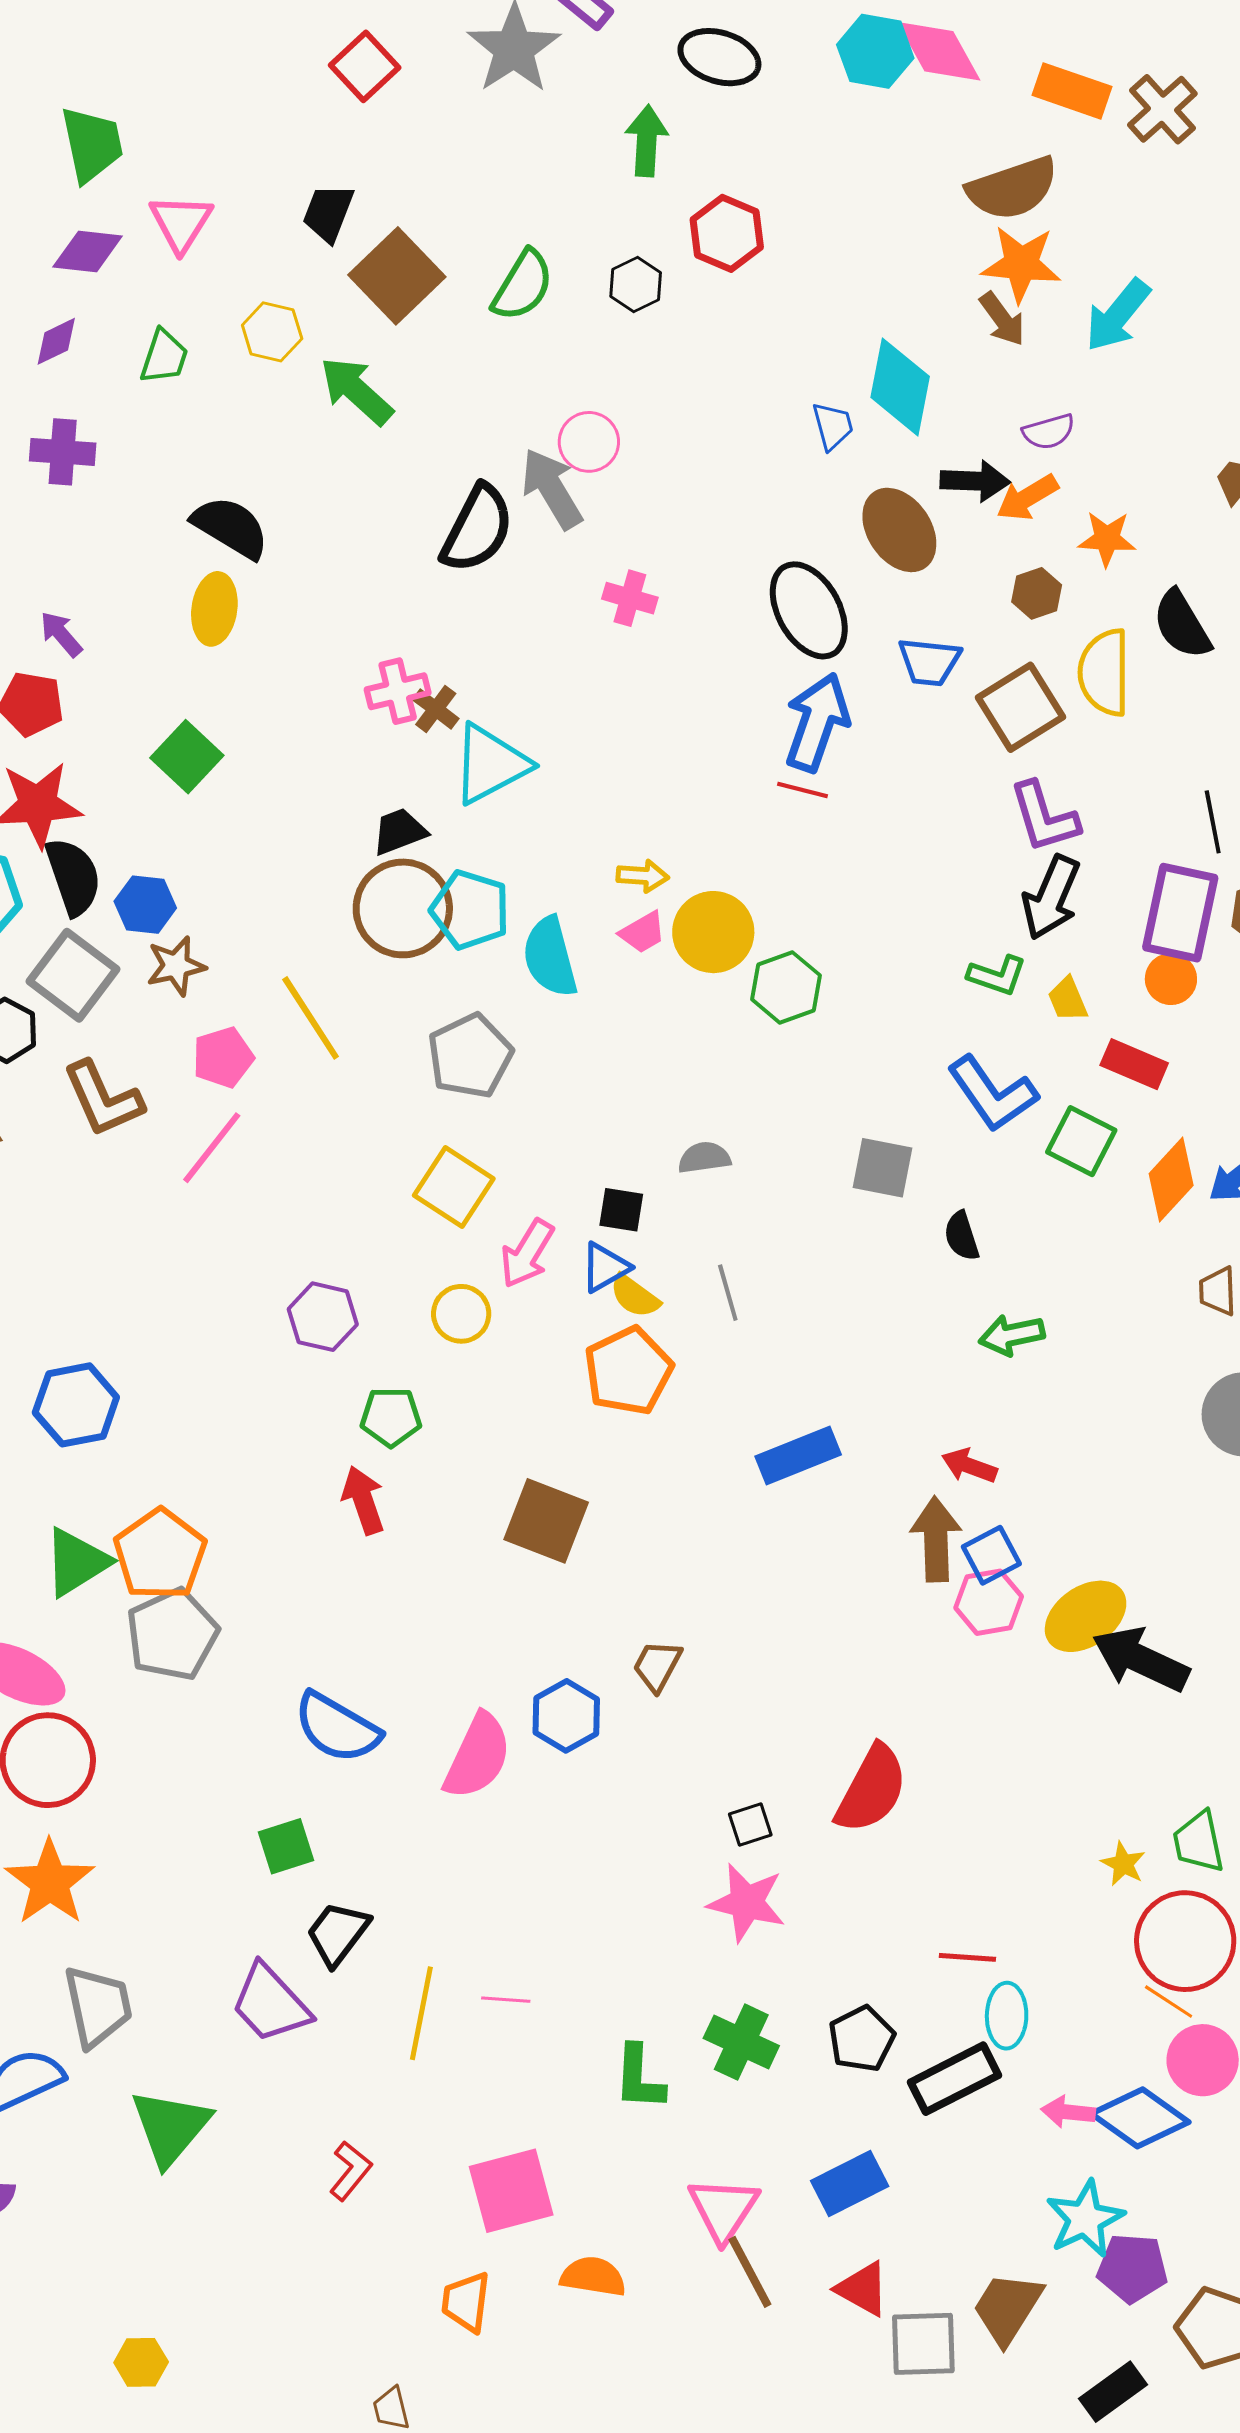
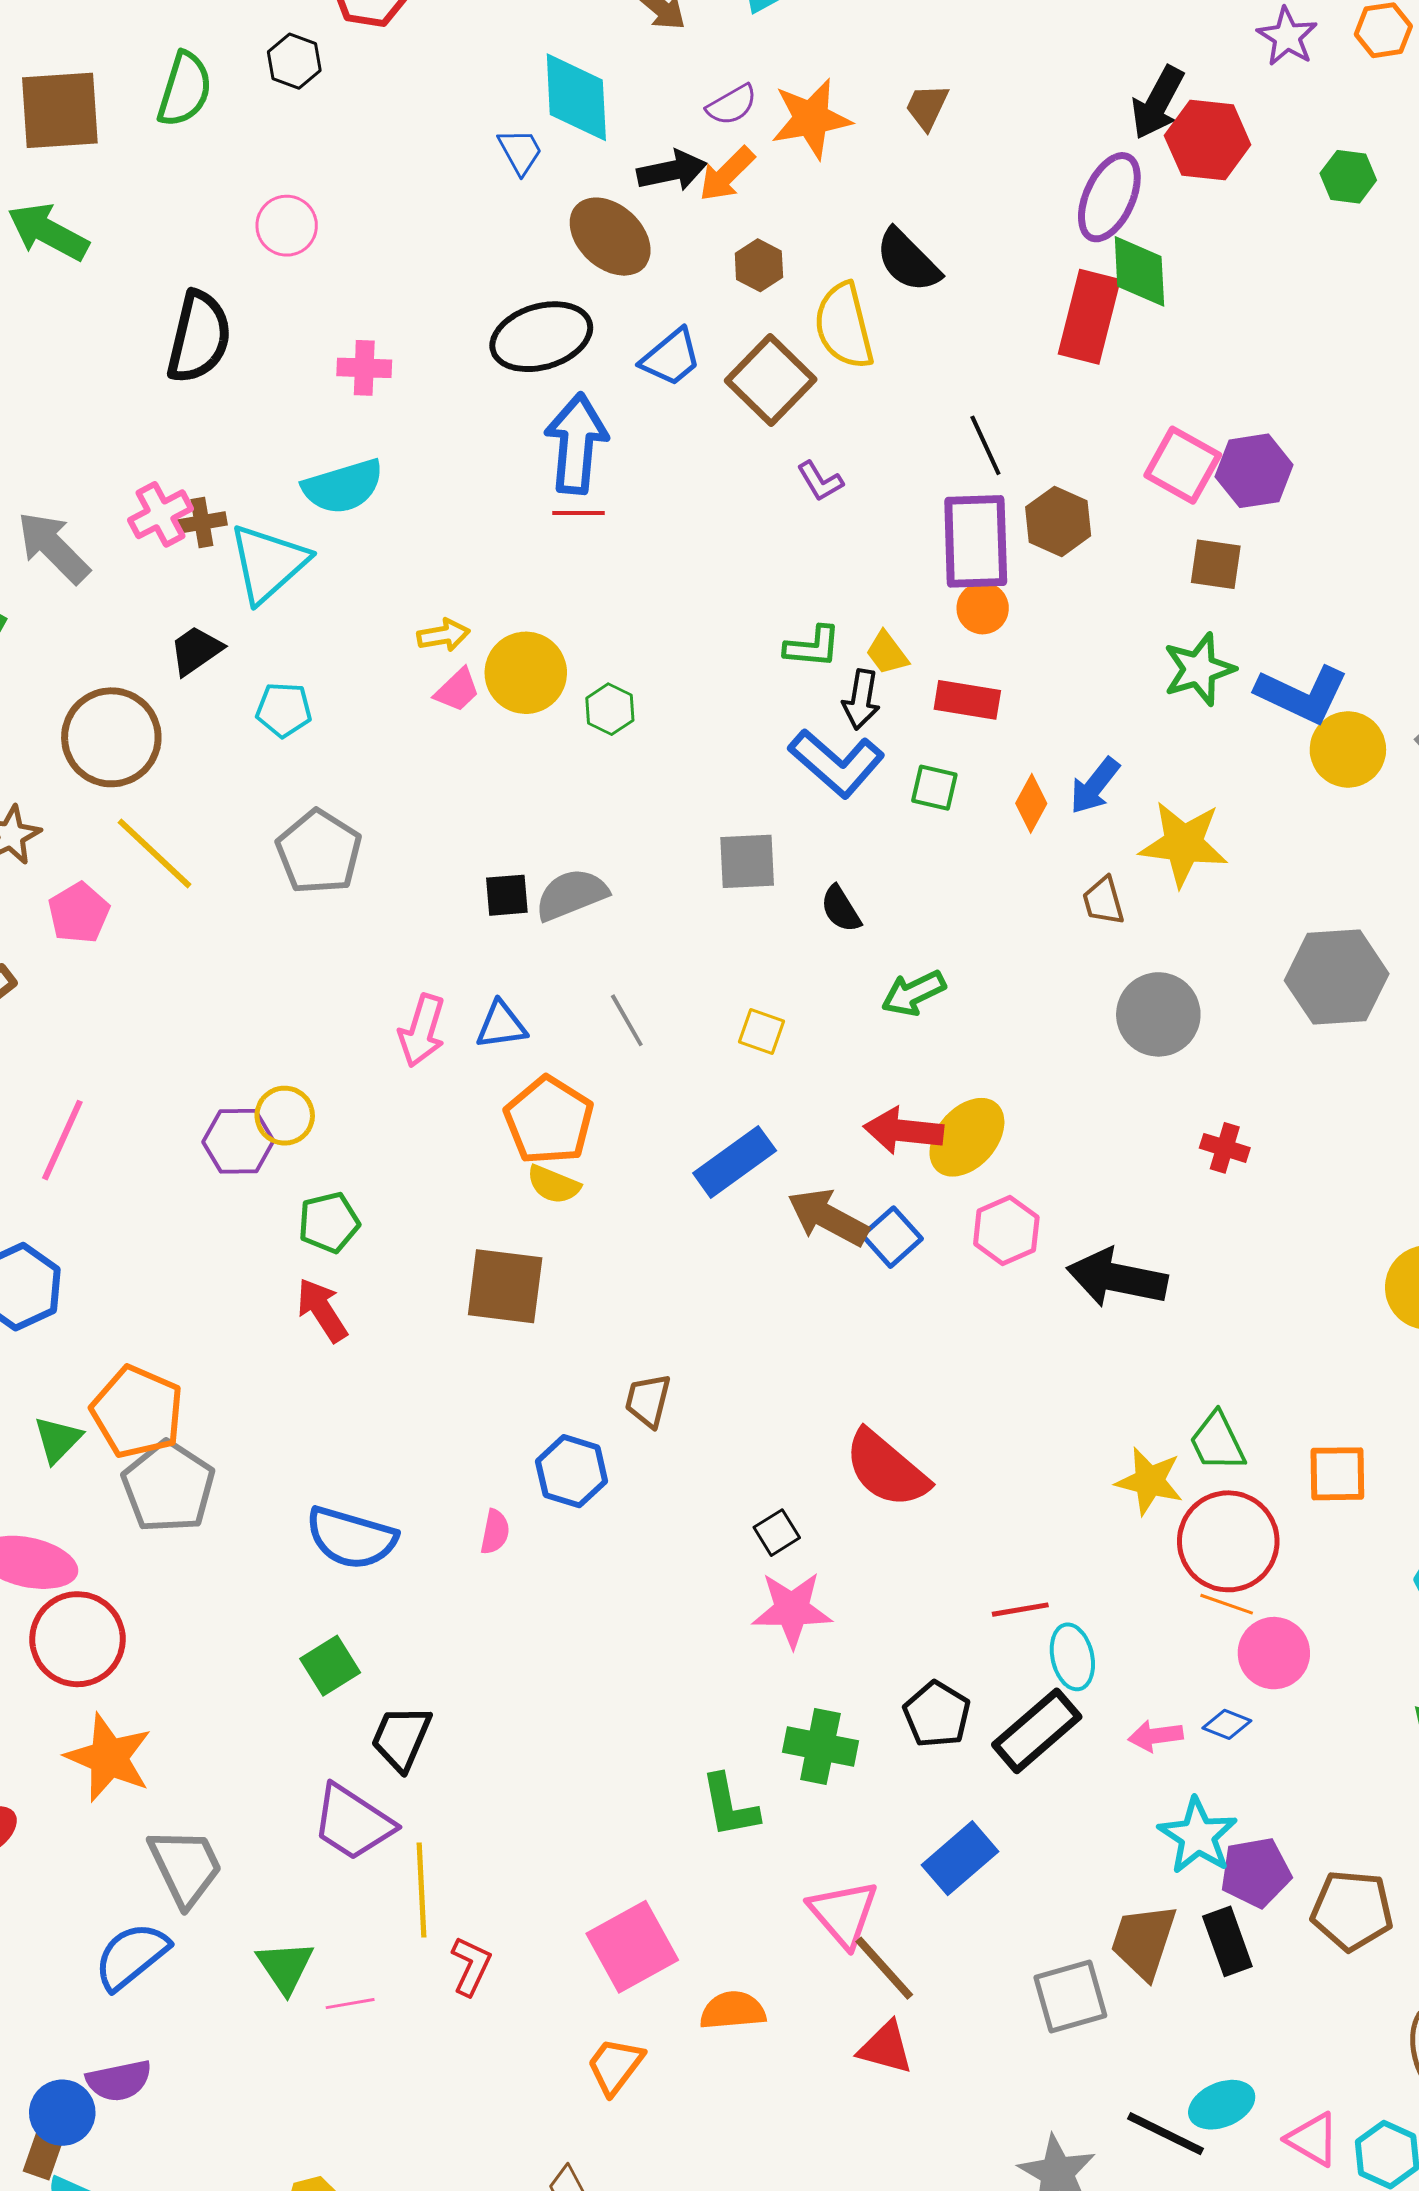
brown square: (397, 276) -> (60, 110), turned -36
gray arrow: (552, 489) -> (53, 547), moved
orange star: (1107, 539) -> (811, 119), moved, size x1.4
black ellipse: (809, 610) -> (541, 337), turned -64
blue trapezoid: (929, 662) -> (671, 358), turned -32
brown cross: (436, 709) -> (202, 523), turned -33
purple L-shape: (1044, 817) -> (820, 481), size x0.6
black arrow: (1051, 898) -> (861, 699), moved, size x0.7
brown circle: (403, 908) -> (111, 737), moved
cyan pentagon: (470, 910) -> (284, 710), size x0.7
cyan semicircle: (550, 957) -> (343, 487), moved, turned -78
green hexagon: (786, 987) -> (610, 709), size x0.7
green square: (1081, 1141) -> (934, 788), size x0.7
pink line: (212, 1148) -> (62, 1140), moved
gray semicircle: (704, 1158) -> (571, 895), size x1.4
orange diamond: (1171, 1180) -> (1031, 803), size x0.7
yellow square: (454, 1187) -> (761, 1031), moved, size x0.6
black square: (621, 1210) -> (507, 895), moved
blue triangle: (605, 1267) -> (501, 1025), turned 36
yellow semicircle: (635, 1296) -> (553, 1185), moved
yellow circle: (461, 1314) -> (285, 1116), moved
red arrow: (969, 1466) -> (904, 1131), size x1.4
brown arrow: (936, 1539) -> (828, 1217), moved, turned -46
blue square: (991, 1555) -> (892, 1237), moved
green triangle: (76, 1562) -> (58, 1440), size x0.7
pink hexagon: (989, 1602) -> (1006, 1231), moved
yellow ellipse: (1086, 1616) -> (967, 1137), moved
pink semicircle: (478, 1756) -> (495, 1532), size x0.5
red semicircle: (872, 1789) -> (886, 1469), turned 116
yellow star: (1123, 1864) -> (1149, 1481), size x1.5
pink line: (506, 2000) -> (350, 2004), moved
yellow line: (421, 2013) -> (421, 1890), moved
blue diamond: (1140, 2118) -> (1227, 1724), size x0.5
green triangle: (170, 2127) -> (285, 1967), size x0.7
red triangle: (863, 2289) -> (886, 2048), moved
orange trapezoid: (466, 2302) -> (615, 2066), turned 44
black rectangle: (1113, 2392) -> (1227, 1941), moved, turned -60

